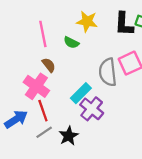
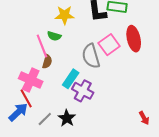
pink line: (43, 34) -> (42, 46), moved
brown semicircle: (49, 65) -> (47, 62), moved, turned 64
red line: (43, 111) -> (26, 98), moved

